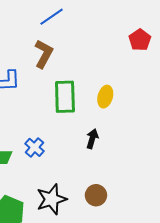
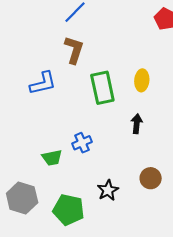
blue cross: (35, 147) -> (82, 143), turned 36
black star: (51, 199) -> (108, 190), size x0.7

